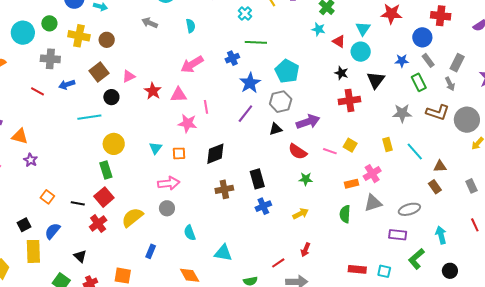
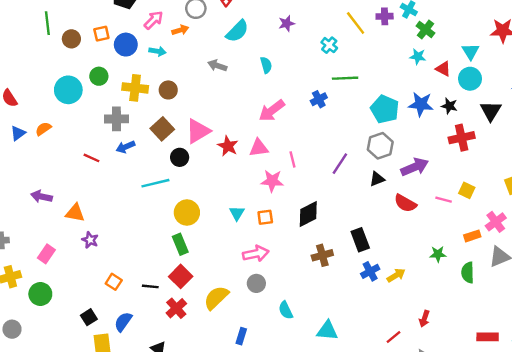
gray cross: (50, 59) -> (116, 119), moved
pink triangle: (129, 76) -> (198, 131), size x1.6
blue star: (250, 83) -> (421, 104), moved, turned -30
green star: (306, 179) -> (438, 254), moved
yellow arrow: (301, 214) -> (396, 275), moved

